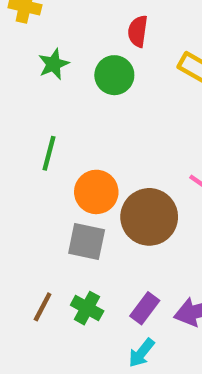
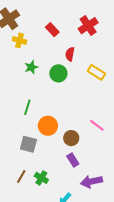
brown circle: (149, 217) -> (71, 138), size x0.6
gray square: (87, 241) -> (28, 144), moved
purple rectangle: (145, 308) -> (73, 160), moved, turned -72

